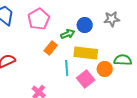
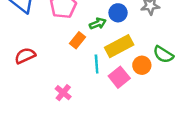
yellow rectangle: (86, 53) -> (119, 46), turned -35
green semicircle: (123, 60) -> (163, 55), turned -150

